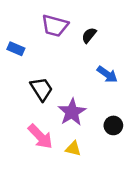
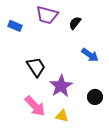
blue rectangle: (16, 49) -> (15, 26), moved

